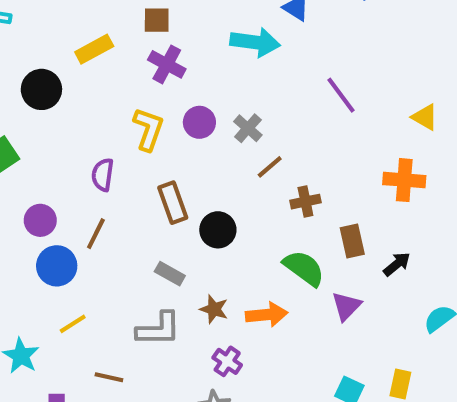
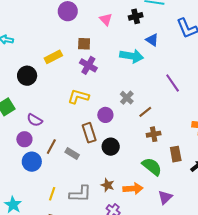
purple circle: (199, 122) -> (105, 115), moved
yellow L-shape: (148, 129) -> (78, 97), turned -95
brown line: (270, 167) -> (145, 112), moved
purple semicircle: (103, 175) -> (35, 120), moved, turned -70
gray rectangle: (170, 274) -> (72, 153), moved
purple triangle: (346, 306) -> (165, 197), moved
yellow line: (73, 324) -> (52, 194), moved, turned -40

